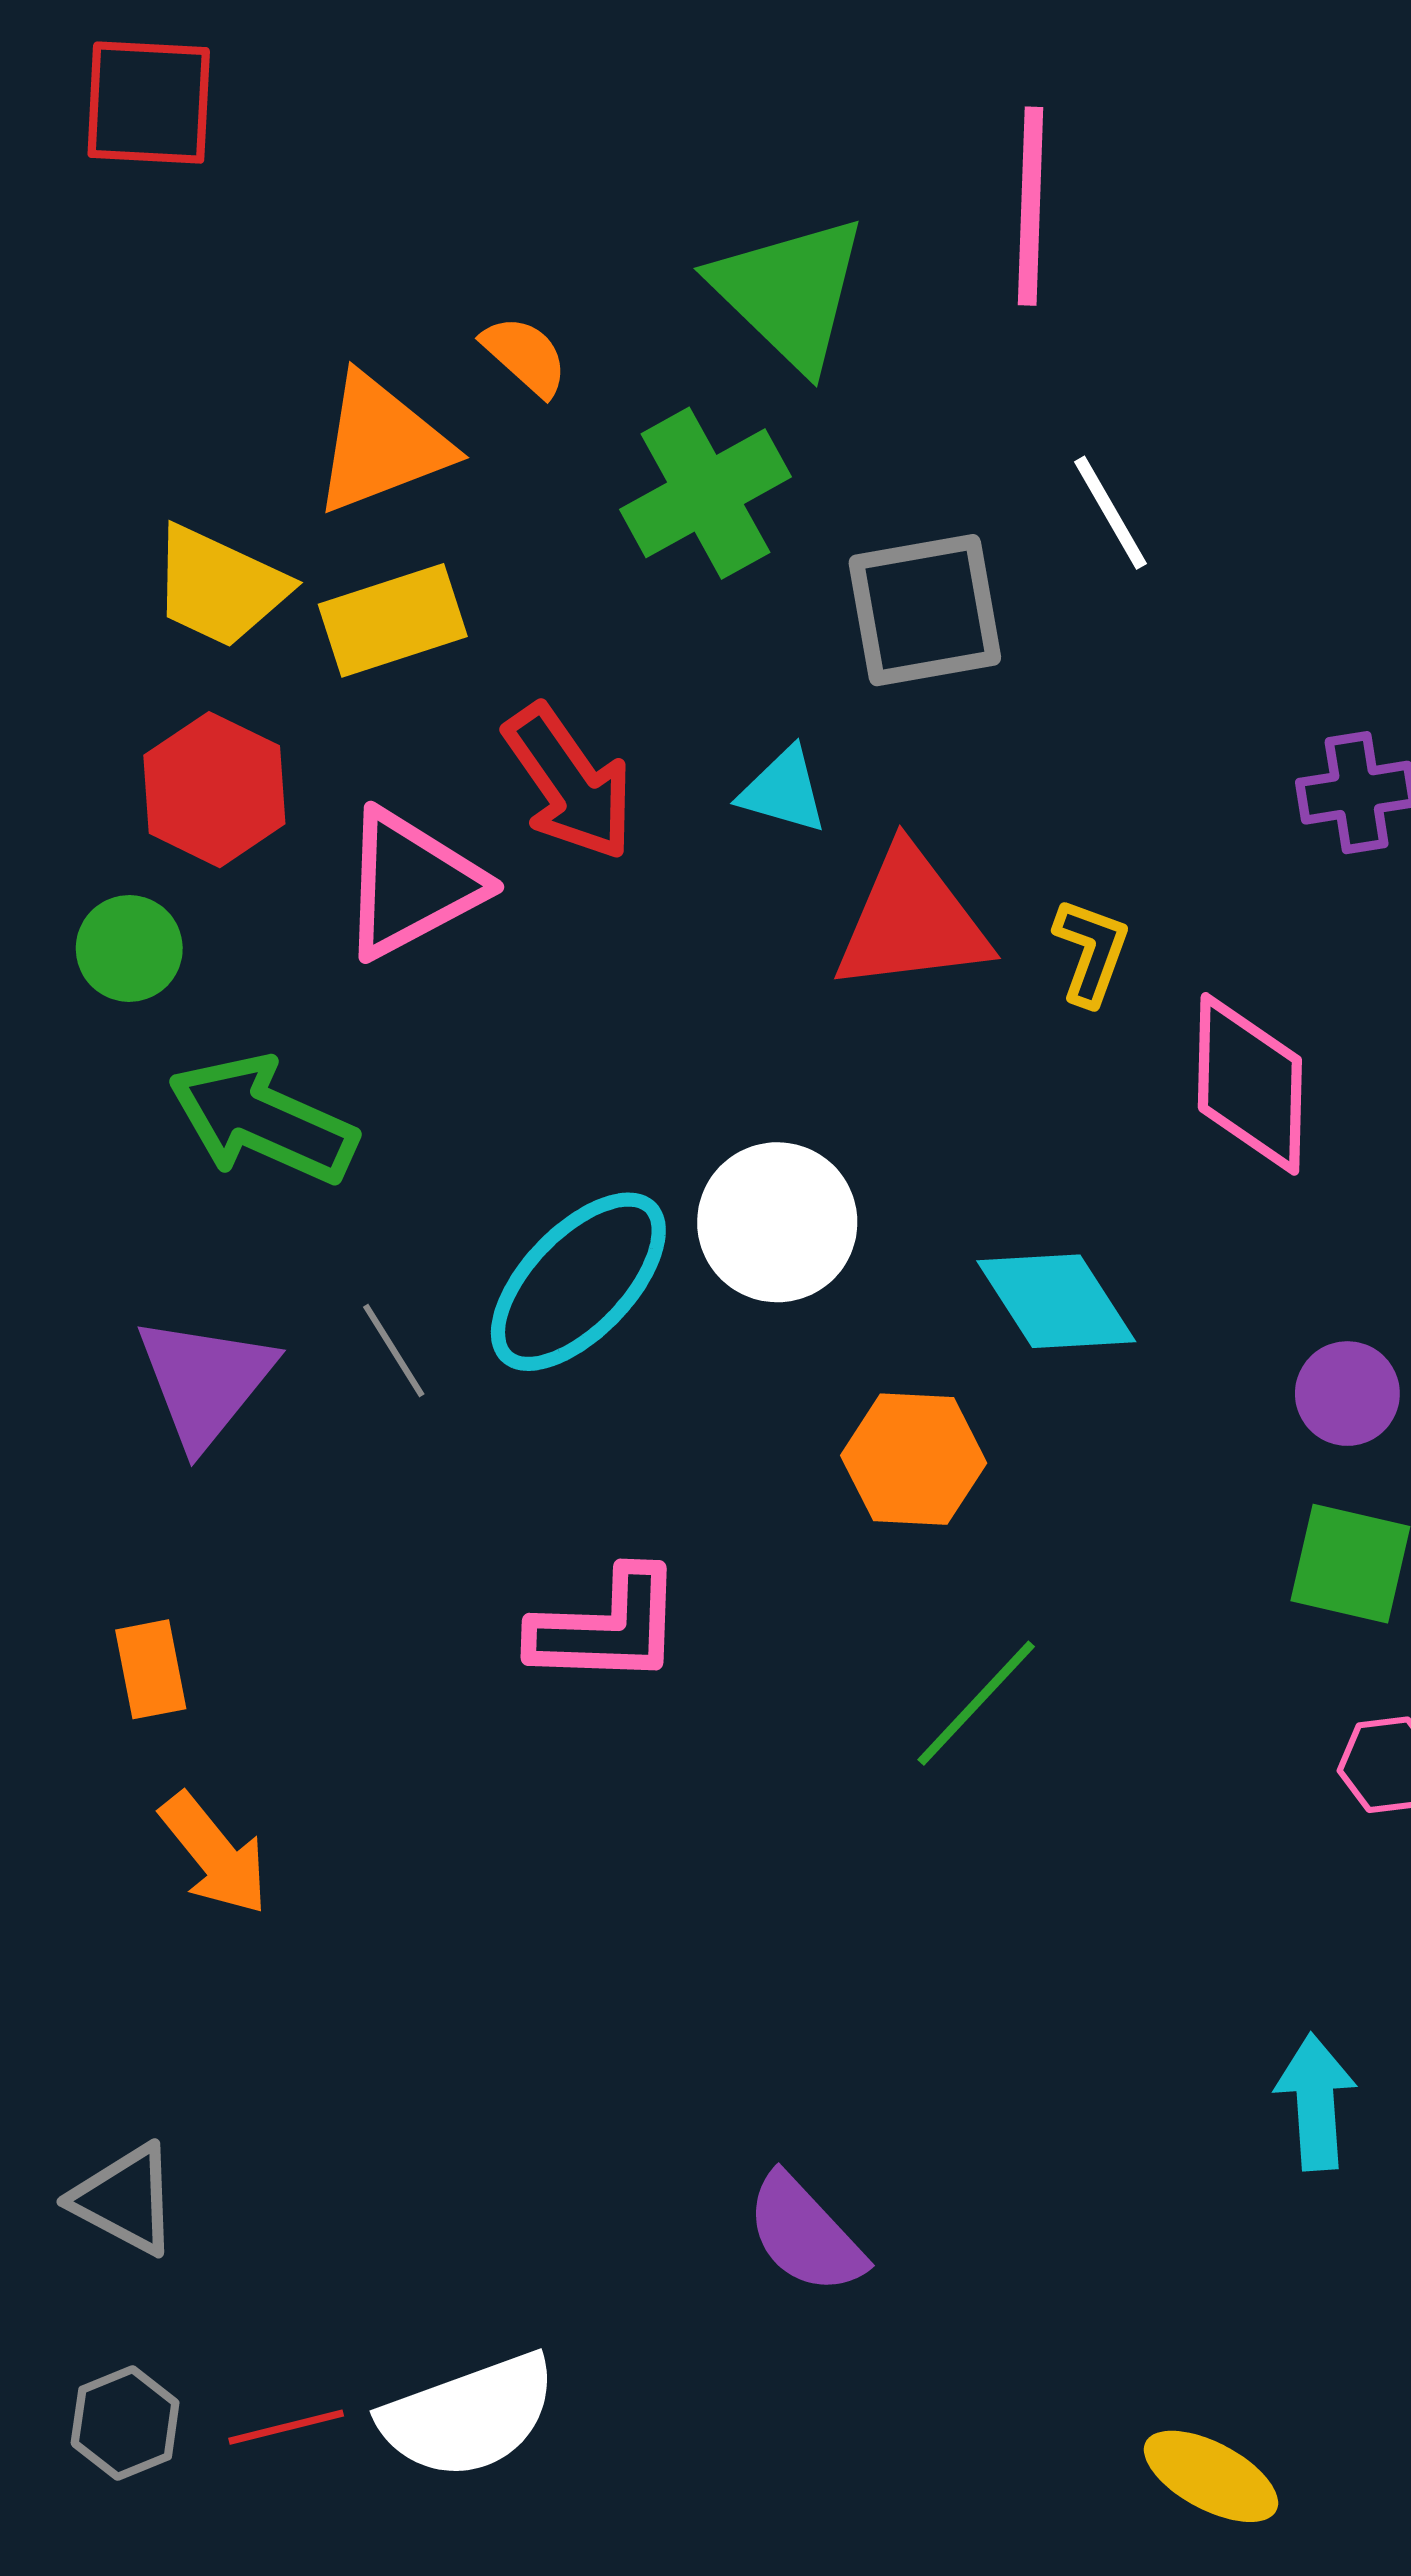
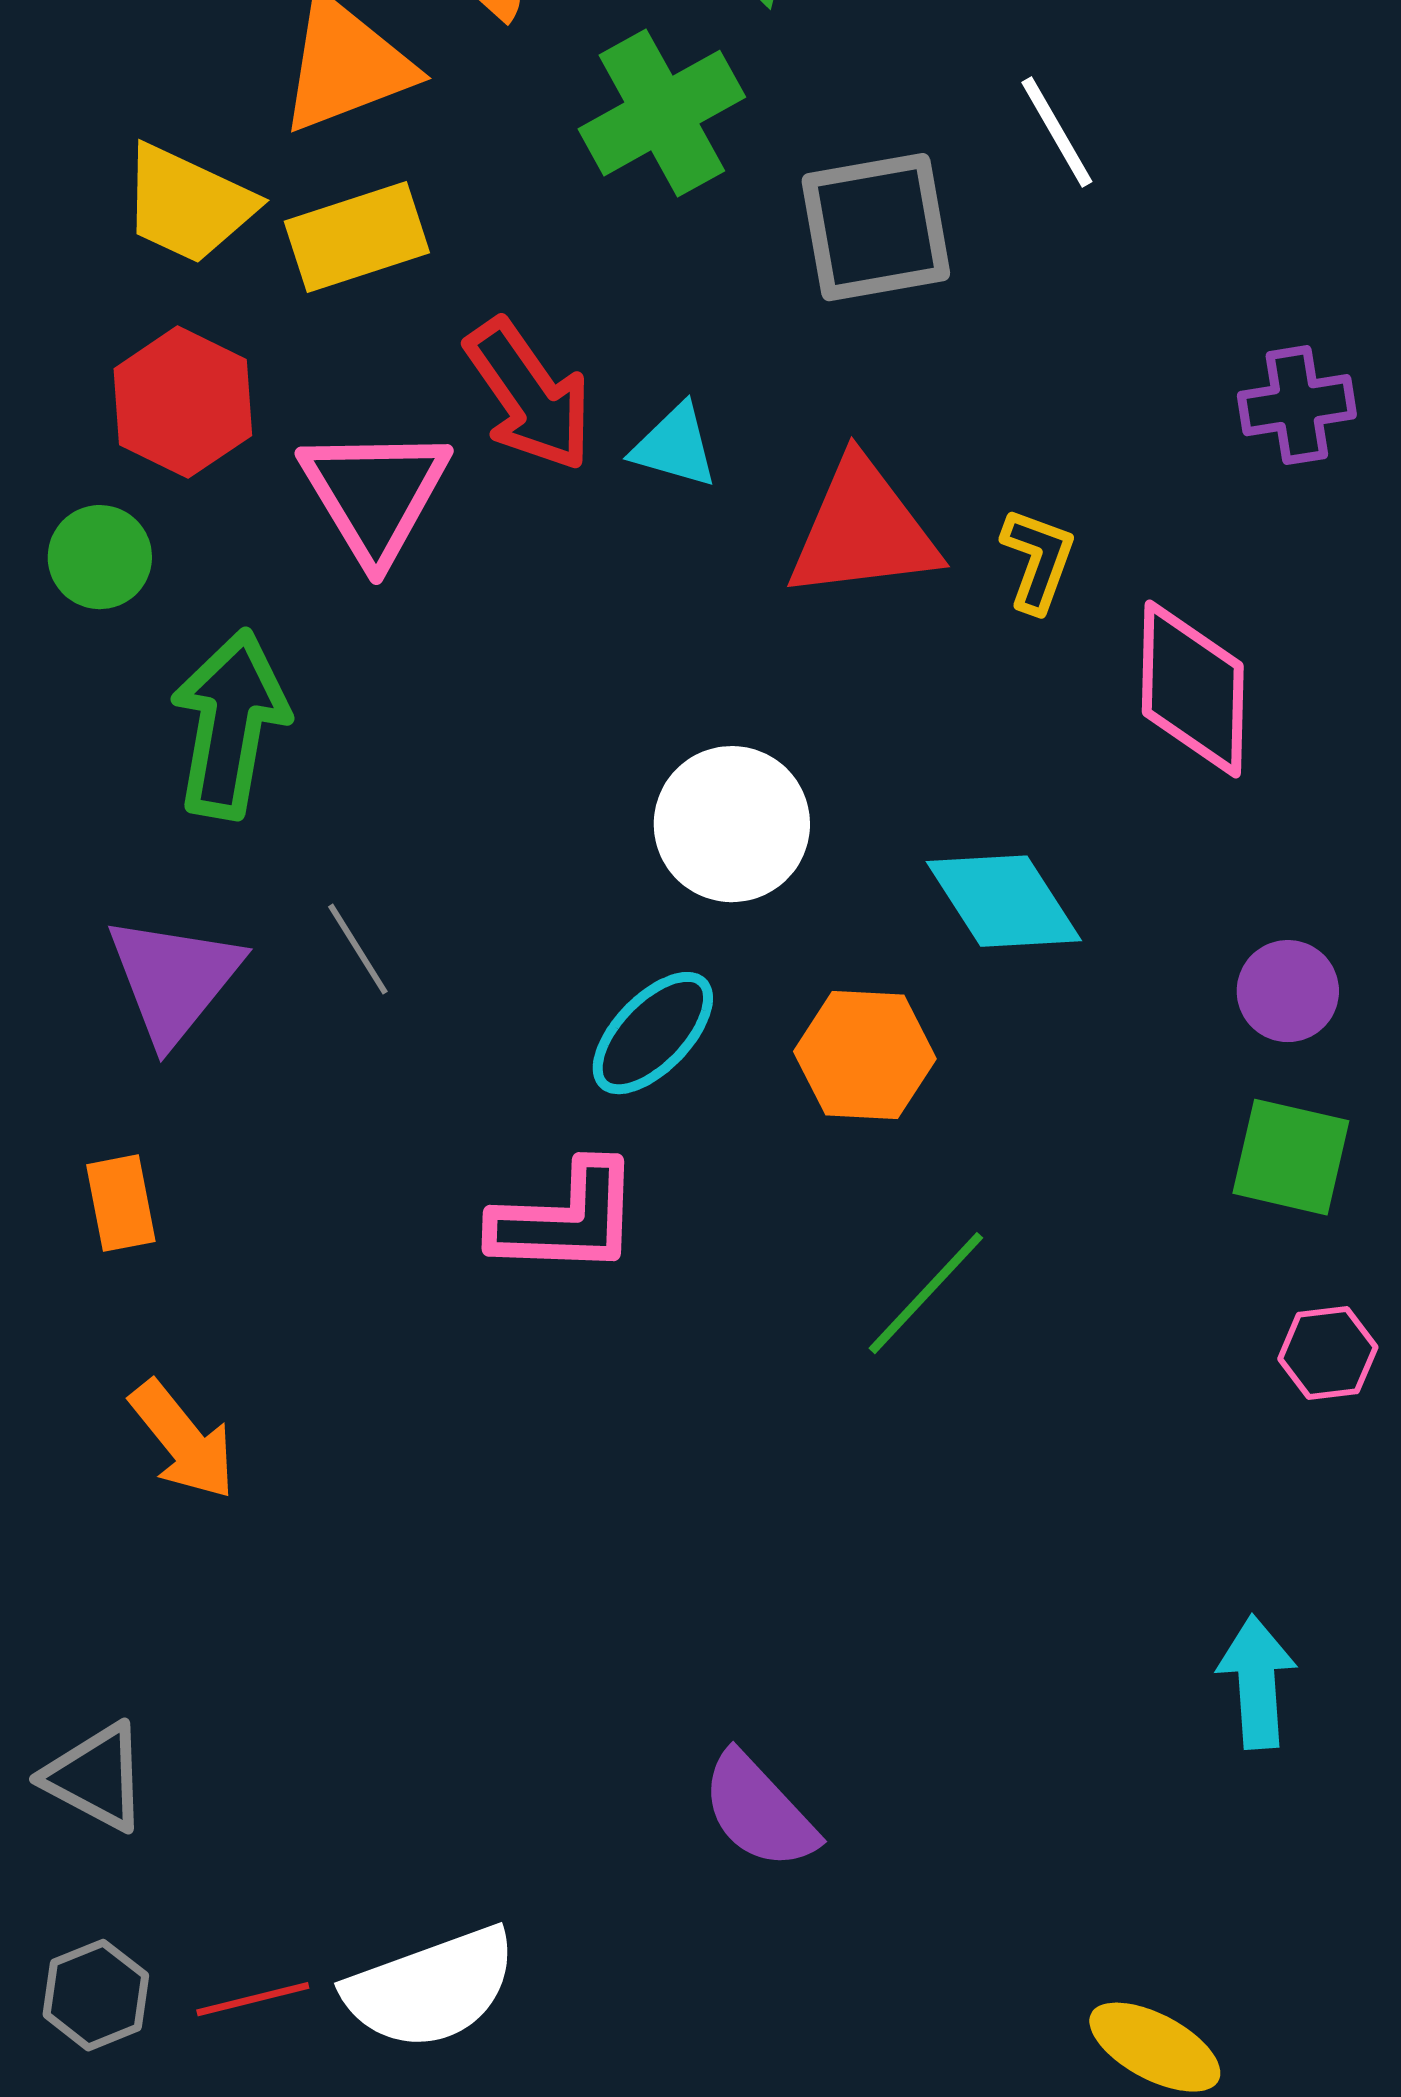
cyan triangle: (783, 791) -> (675, 446), moved
pink triangle: (411, 884) -> (375, 494), turned -33
green arrow: (263, 1120) -> (230, 724), turned 76
cyan ellipse: (578, 1282) -> (653, 1033), moved, size x0.7
orange rectangle: (151, 1669) -> (121, 1203), moved

